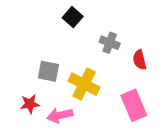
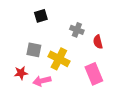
black square: (73, 17) -> (41, 16), moved, turned 32

